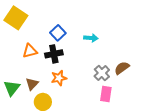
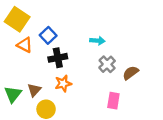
blue square: (58, 33) -> (48, 35), moved
orange triangle: (30, 51) -> (25, 45), moved, turned 42
gray cross: (102, 73) -> (107, 64), moved

